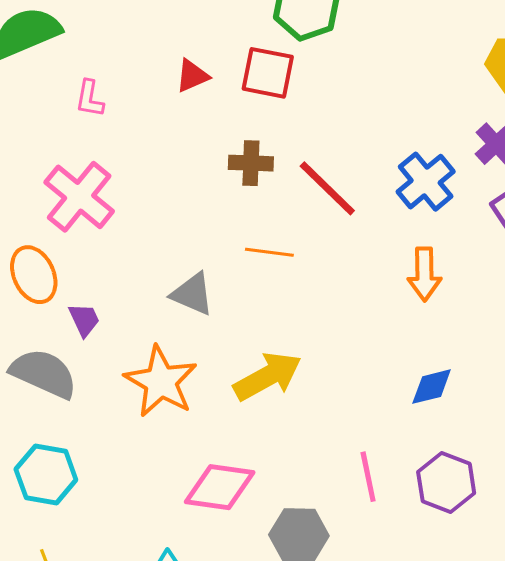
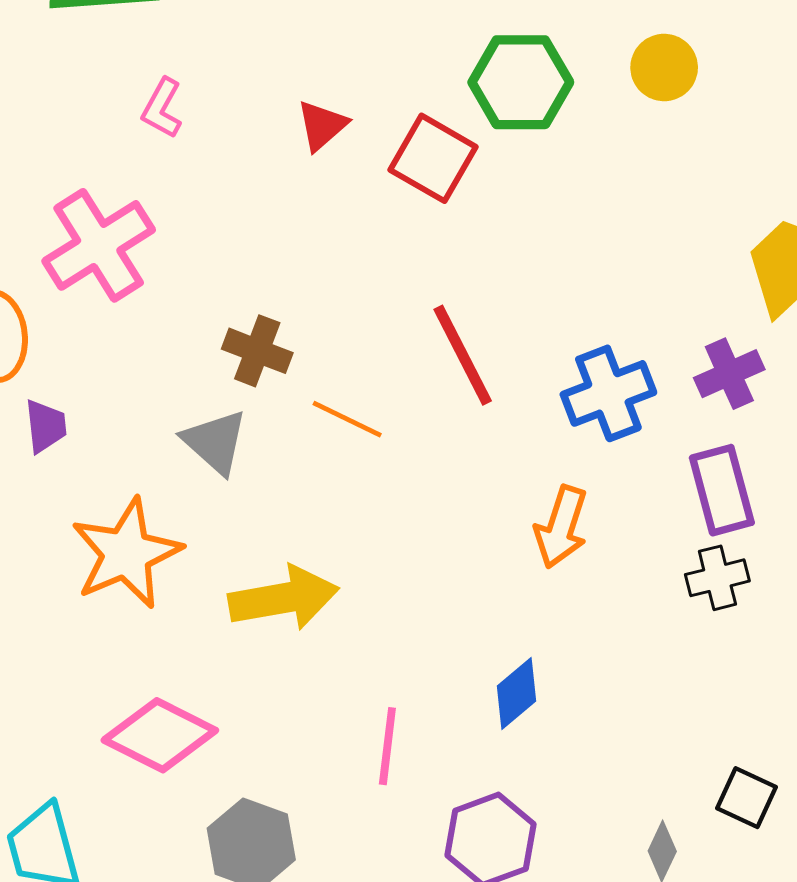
red triangle: (192, 76) -> (322, 125), turned -36
brown cross: (251, 163) -> (257, 351), moved
blue diamond: (432, 387) -> (516, 694), turned -45
pink line: (368, 477) -> (387, 746), moved

